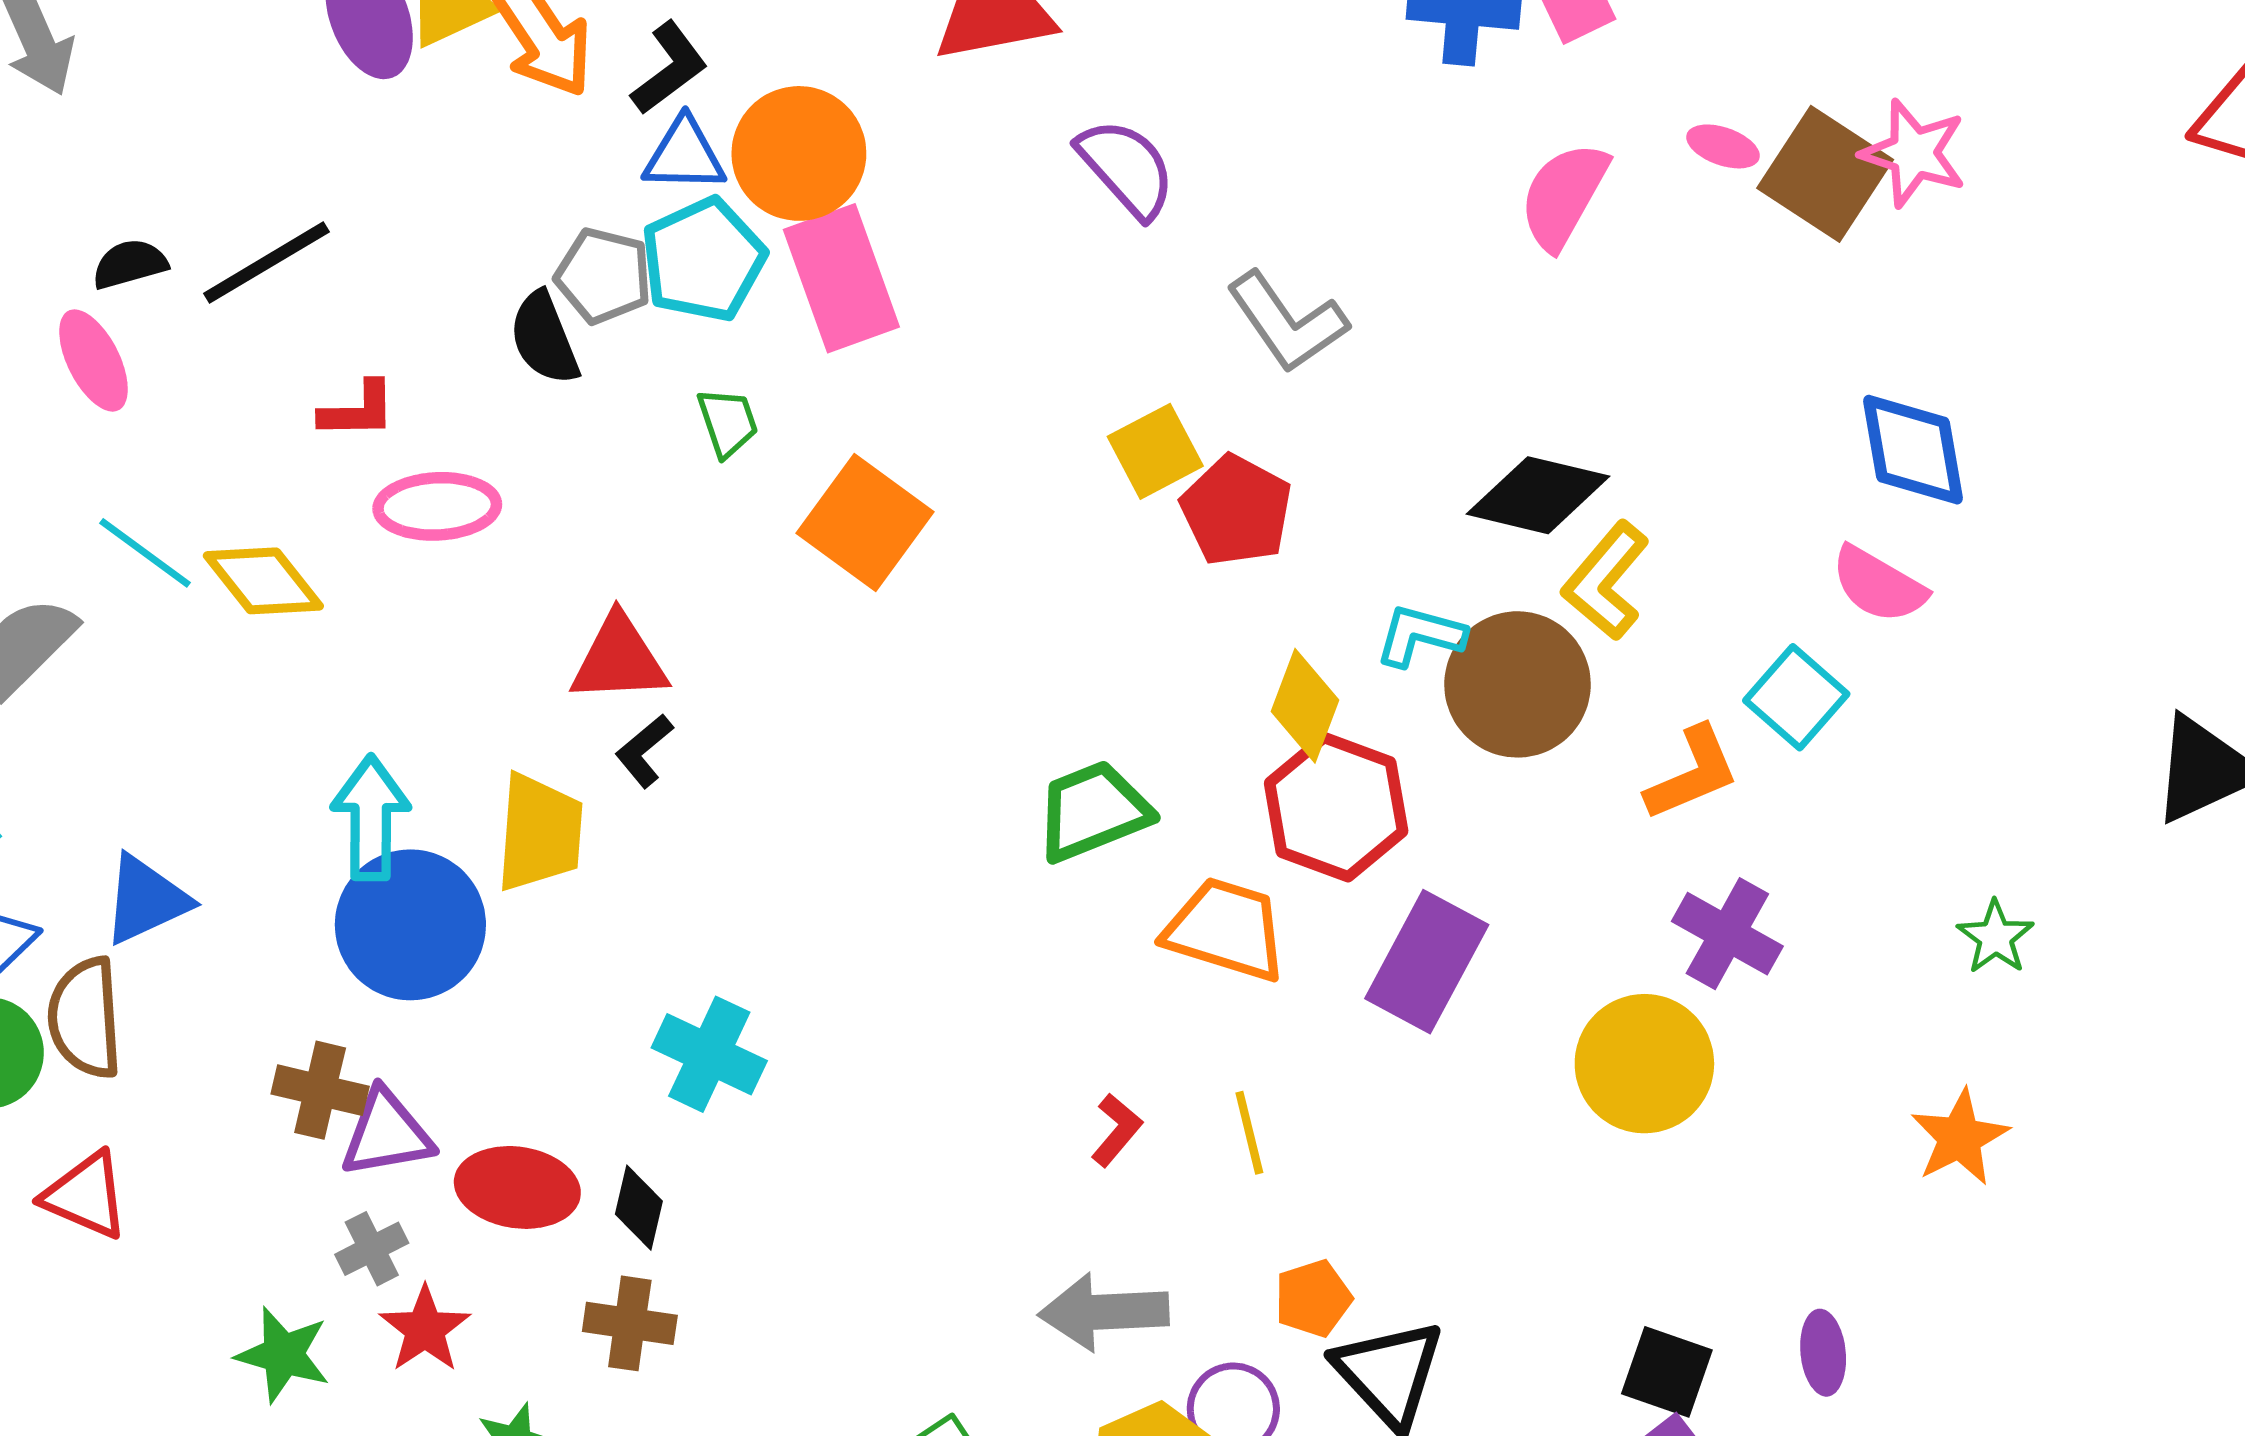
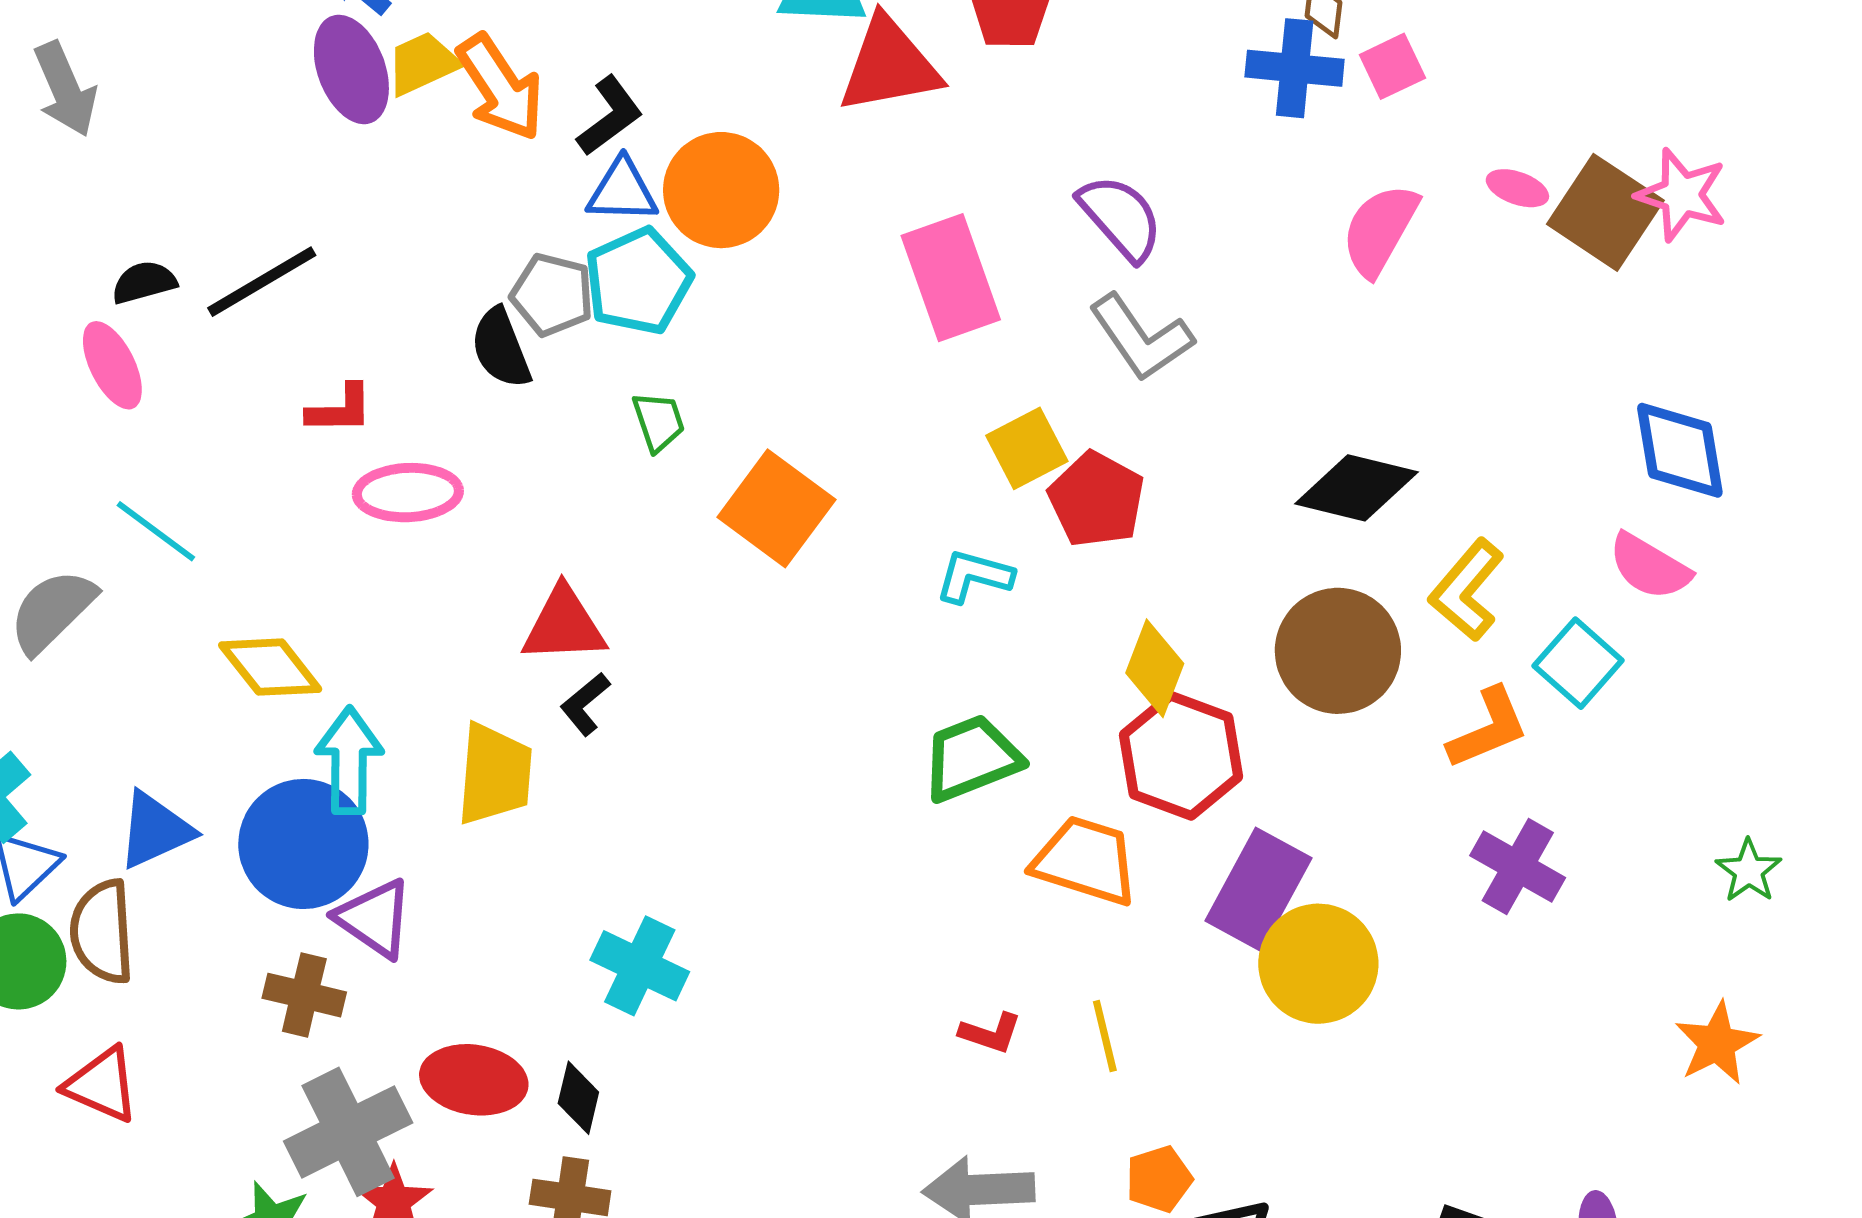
purple semicircle: (1127, 168) -> (1121, 217), moved
pink rectangle: (841, 278) -> (951, 278), moved
yellow diamond: (263, 581) -> (270, 667), moved
yellow L-shape: (1606, 581) -> (1467, 590), moved
cyan L-shape: (1420, 635) -> (974, 576), moved
blue circle: (410, 925) -> (303, 844), moved
yellow circle: (1644, 1064) -> (1318, 964), moved
red L-shape: (1117, 1130) -> (990, 1033), turned 68
purple triangle: (387, 1134) -> (374, 919), moved, turned 44
gray cross: (372, 1249) -> (348, 1132), size x2.0

